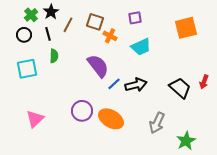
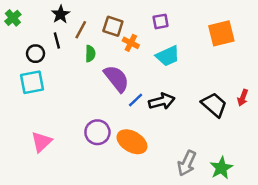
green cross: (31, 15) -> (13, 18), moved
black circle: (24, 35) -> (35, 54), moved
green semicircle: (54, 56) -> (90, 54), moved
gray arrow: (157, 123) -> (187, 163), moved

